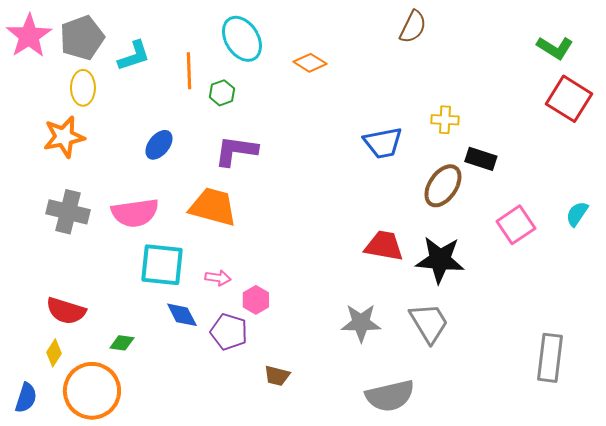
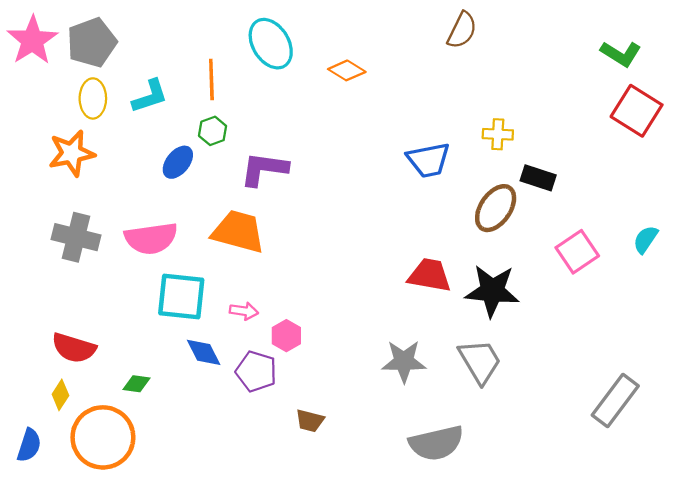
cyan L-shape: (134, 56) -> (150, 96), moved
green hexagon: (222, 93) -> (213, 131), moved
gray rectangle: (550, 358) -> (615, 400), turned 30

